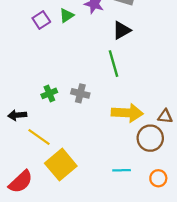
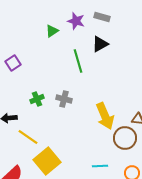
purple square: (41, 20) -> (13, 63), moved
green line: (114, 64) -> (78, 61), moved
yellow arrow: (127, 113) -> (105, 116), turned 64

